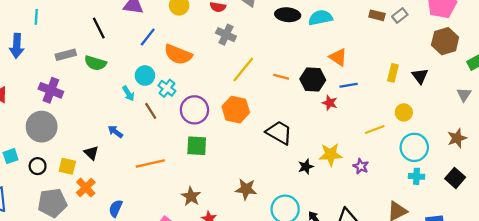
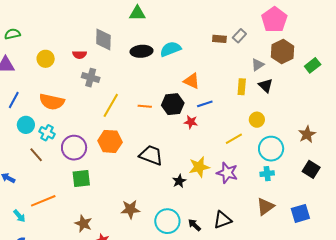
blue line: (148, 37) -> (14, 100), moved
cyan arrow: (128, 94) -> (19, 216), moved
gray triangle: (464, 95) -> (258, 65), moved, turned 32
purple star: (361, 166) -> (227, 173), size x1.5
cyan cross: (416, 176) -> (267, 174), moved

